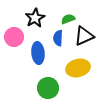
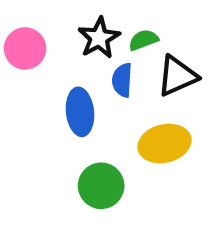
black star: (35, 18) -> (99, 38), moved
pink circle: (14, 37) -> (25, 48), moved

